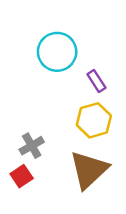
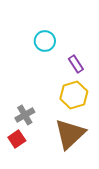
cyan circle: (57, 52) -> (45, 41), size x0.7

